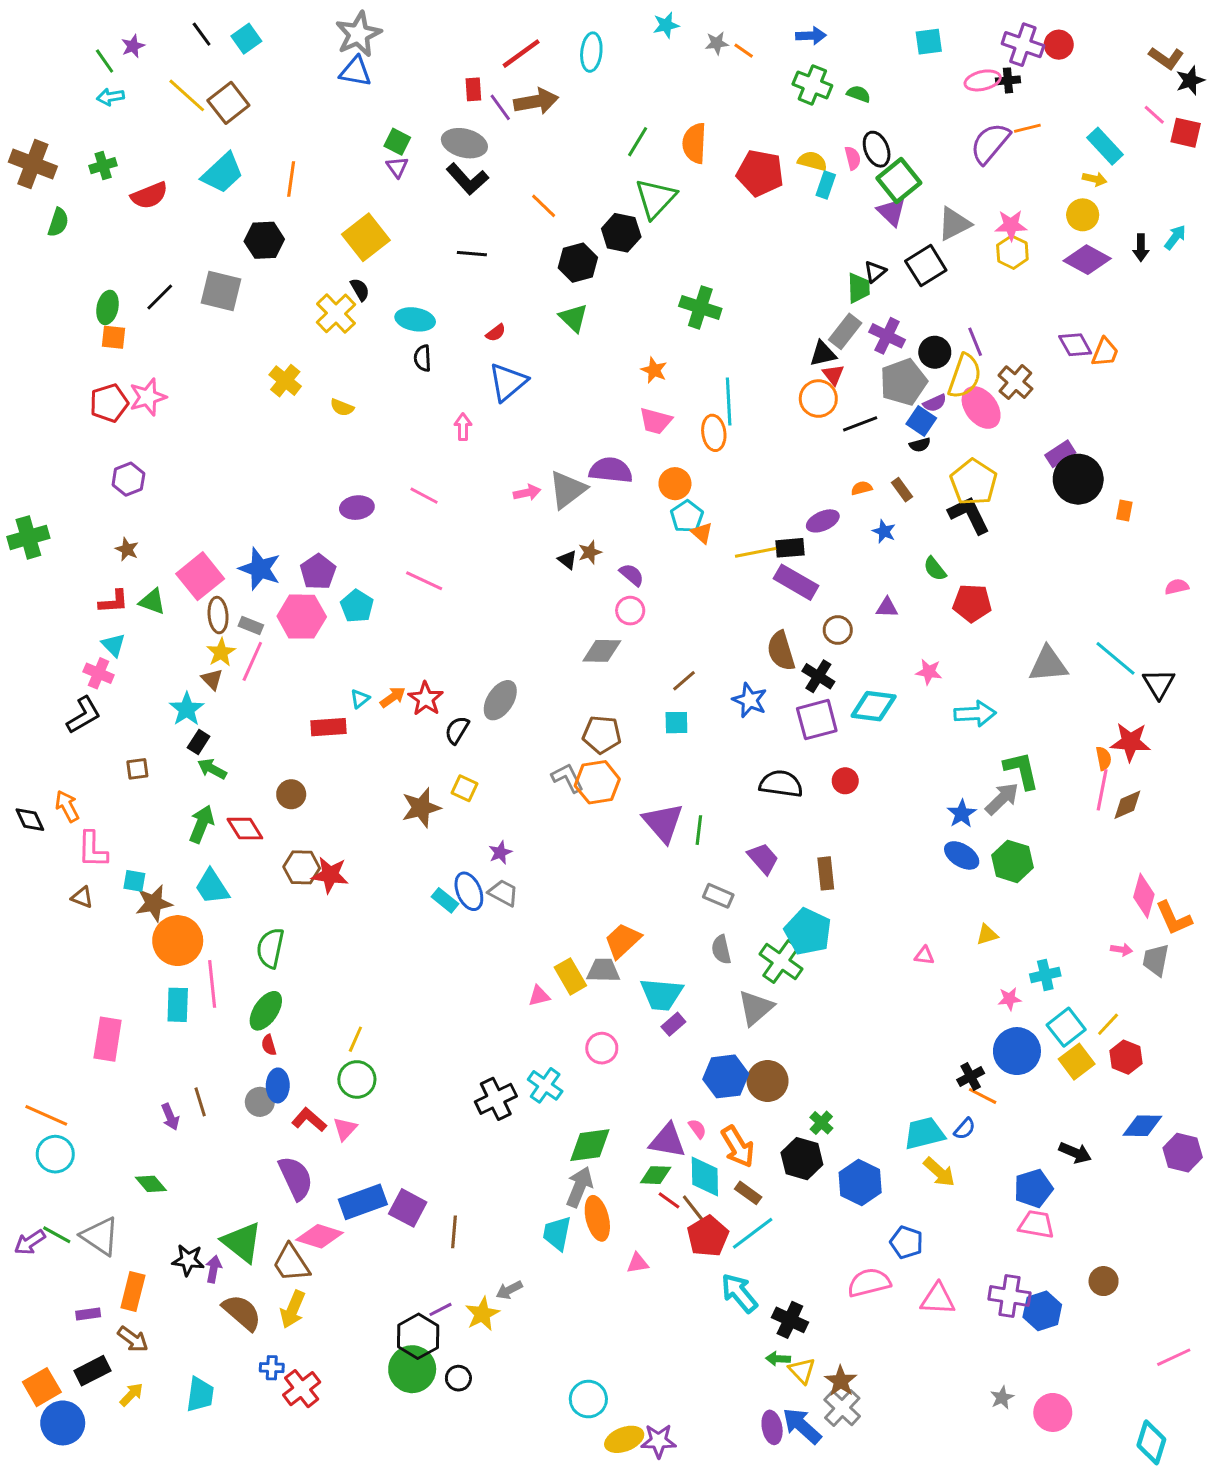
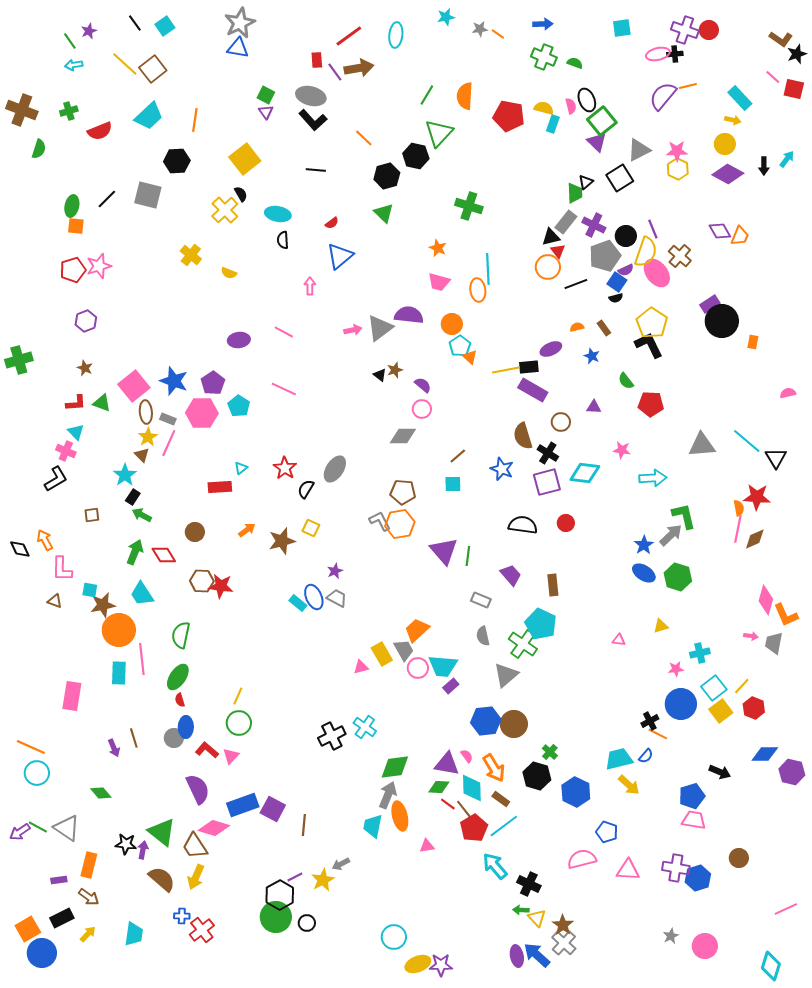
orange arrow: (393, 697) -> (247, 530), moved
gray trapezoid: (603, 970) -> (404, 650), turned 60
pink circle: (602, 1048) -> (418, 668), moved

